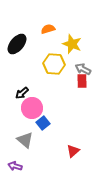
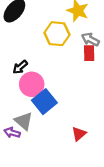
blue square: (43, 123) -> (44, 102), size x1.5
purple arrow: (15, 166) -> (12, 133), moved

